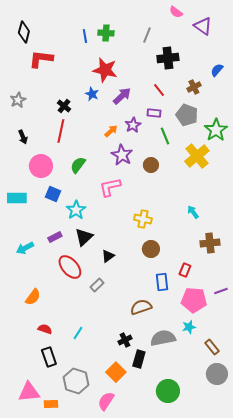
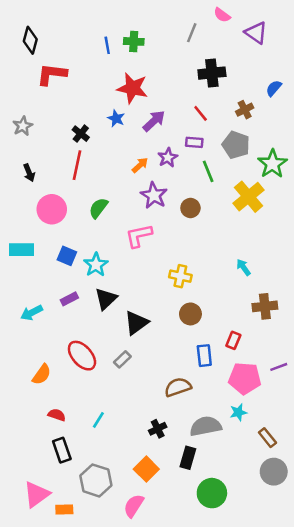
gray line: (147, 35) -> (192, 33), moved
blue square: (53, 194) -> (67, 256), moved
black triangle: (108, 256) -> (136, 323), size x1.5
red ellipse: (70, 267) -> (82, 356), moved
black rectangle: (139, 359) -> (188, 458), moved
pink triangle: (29, 392) -> (37, 494), turned -30

